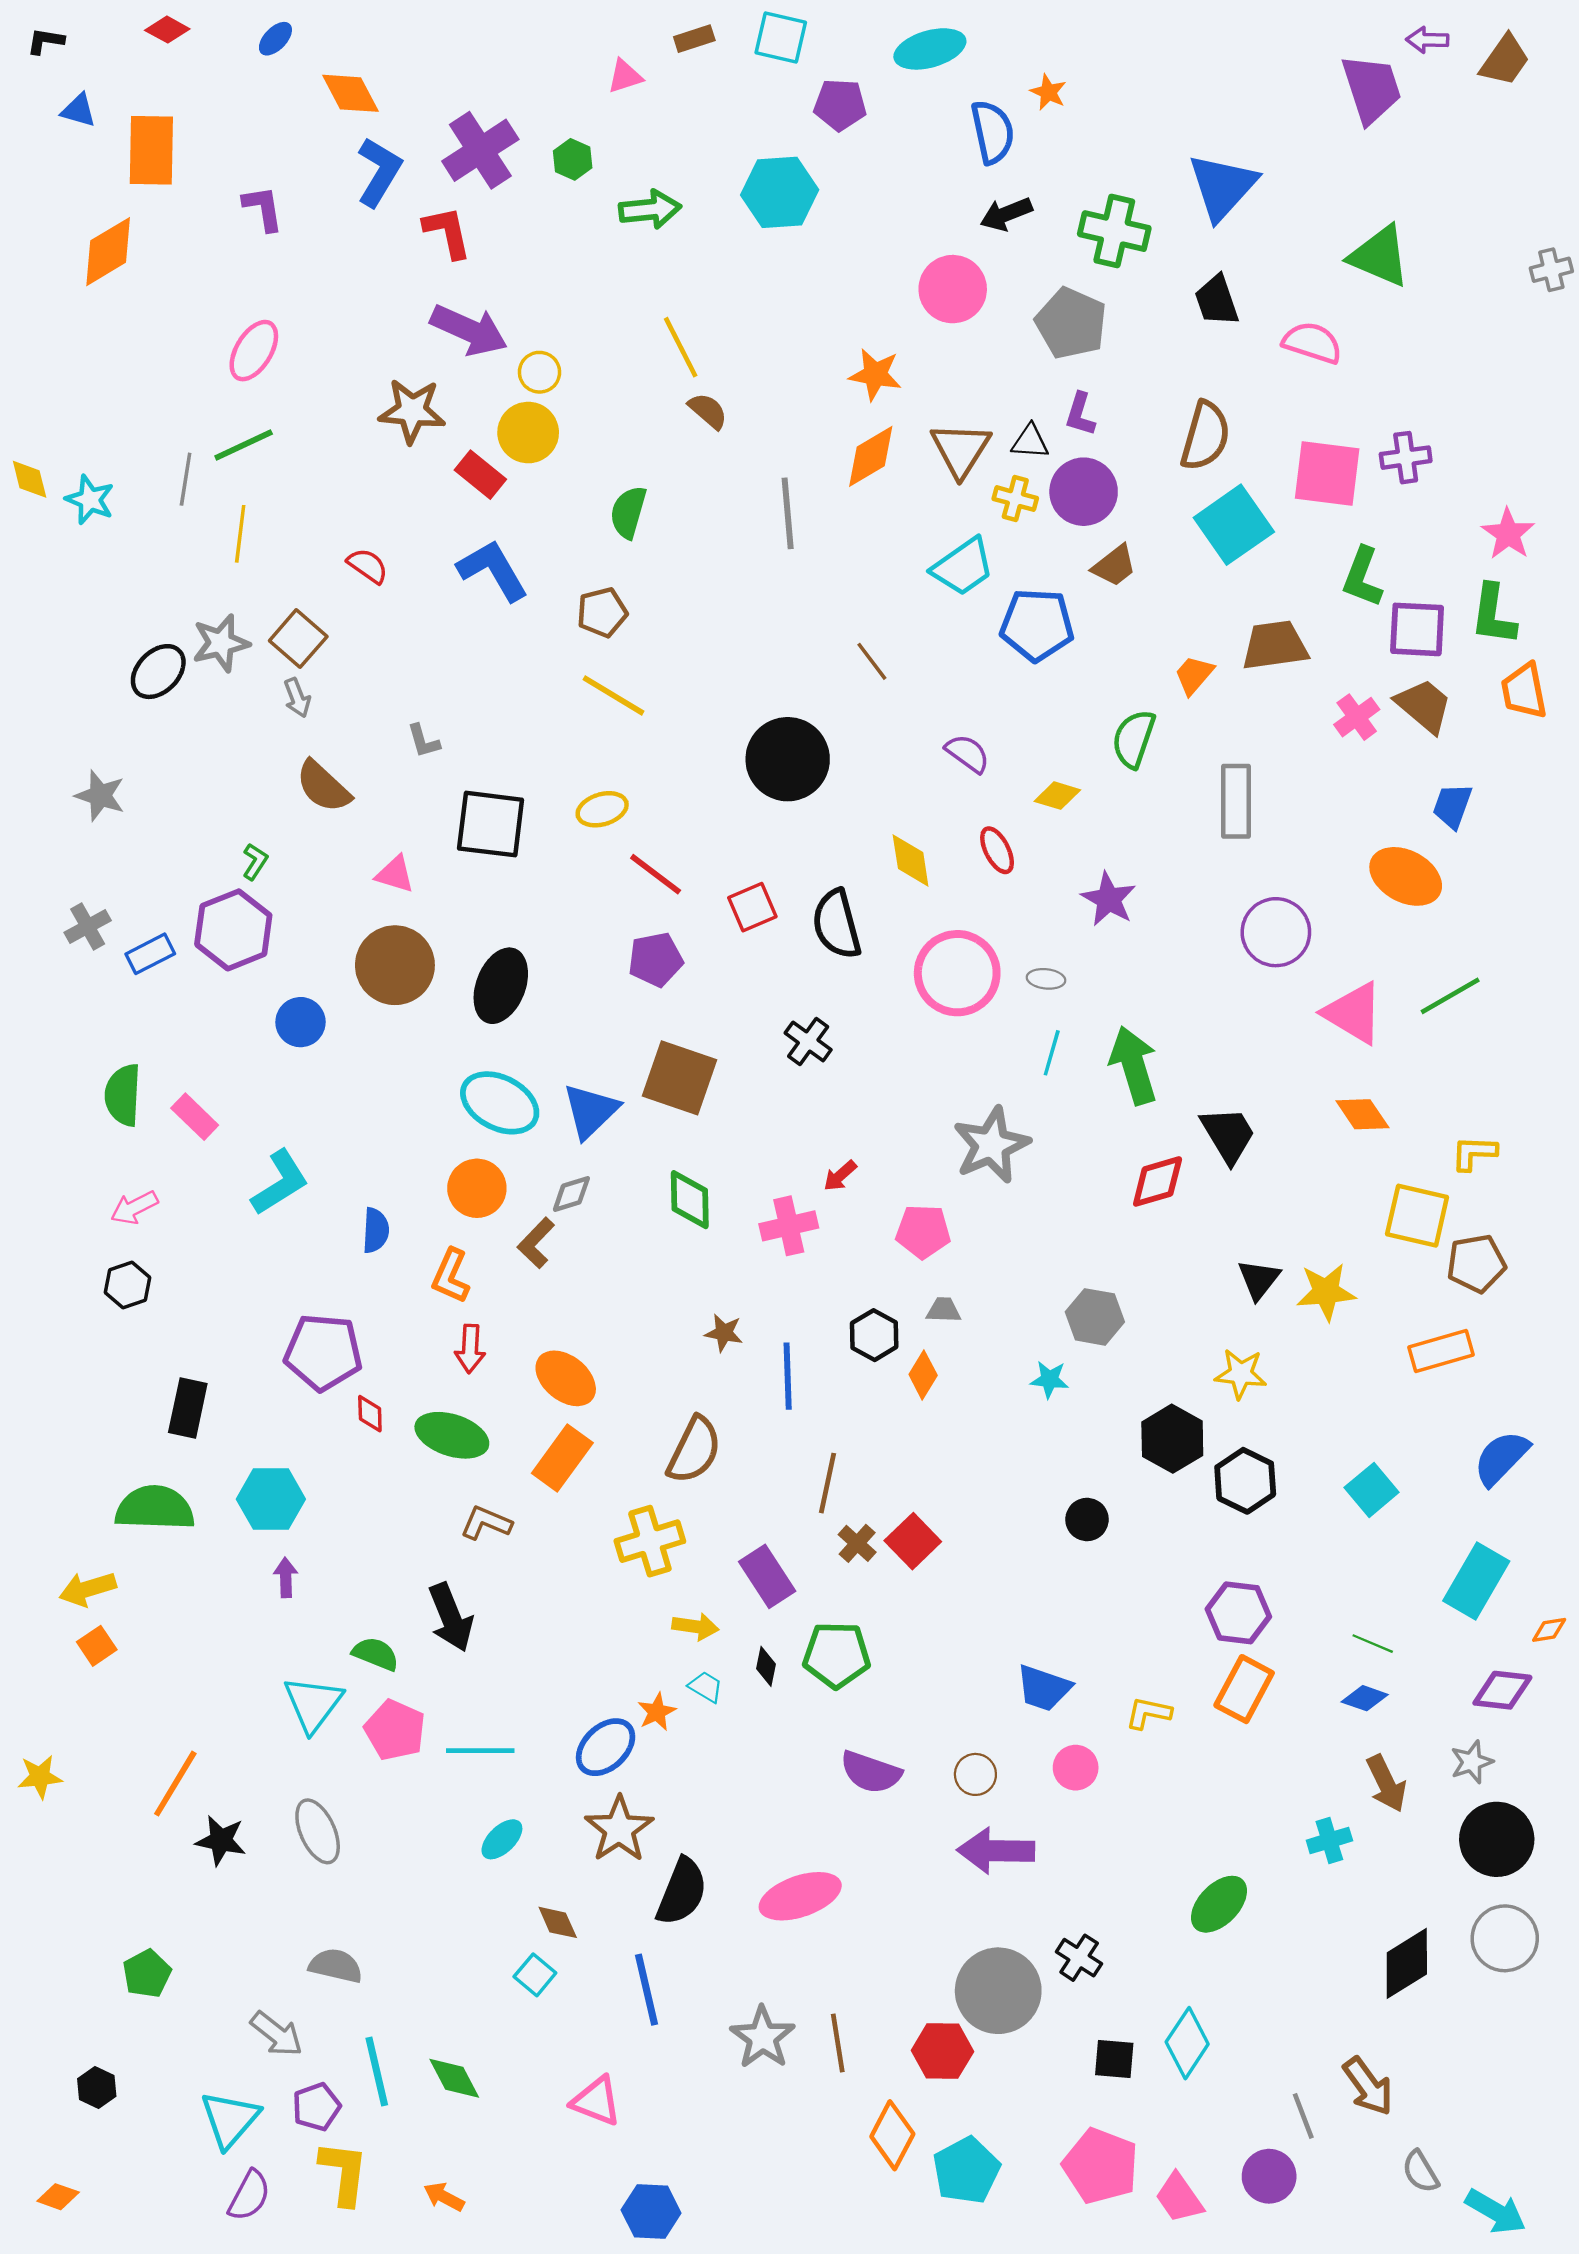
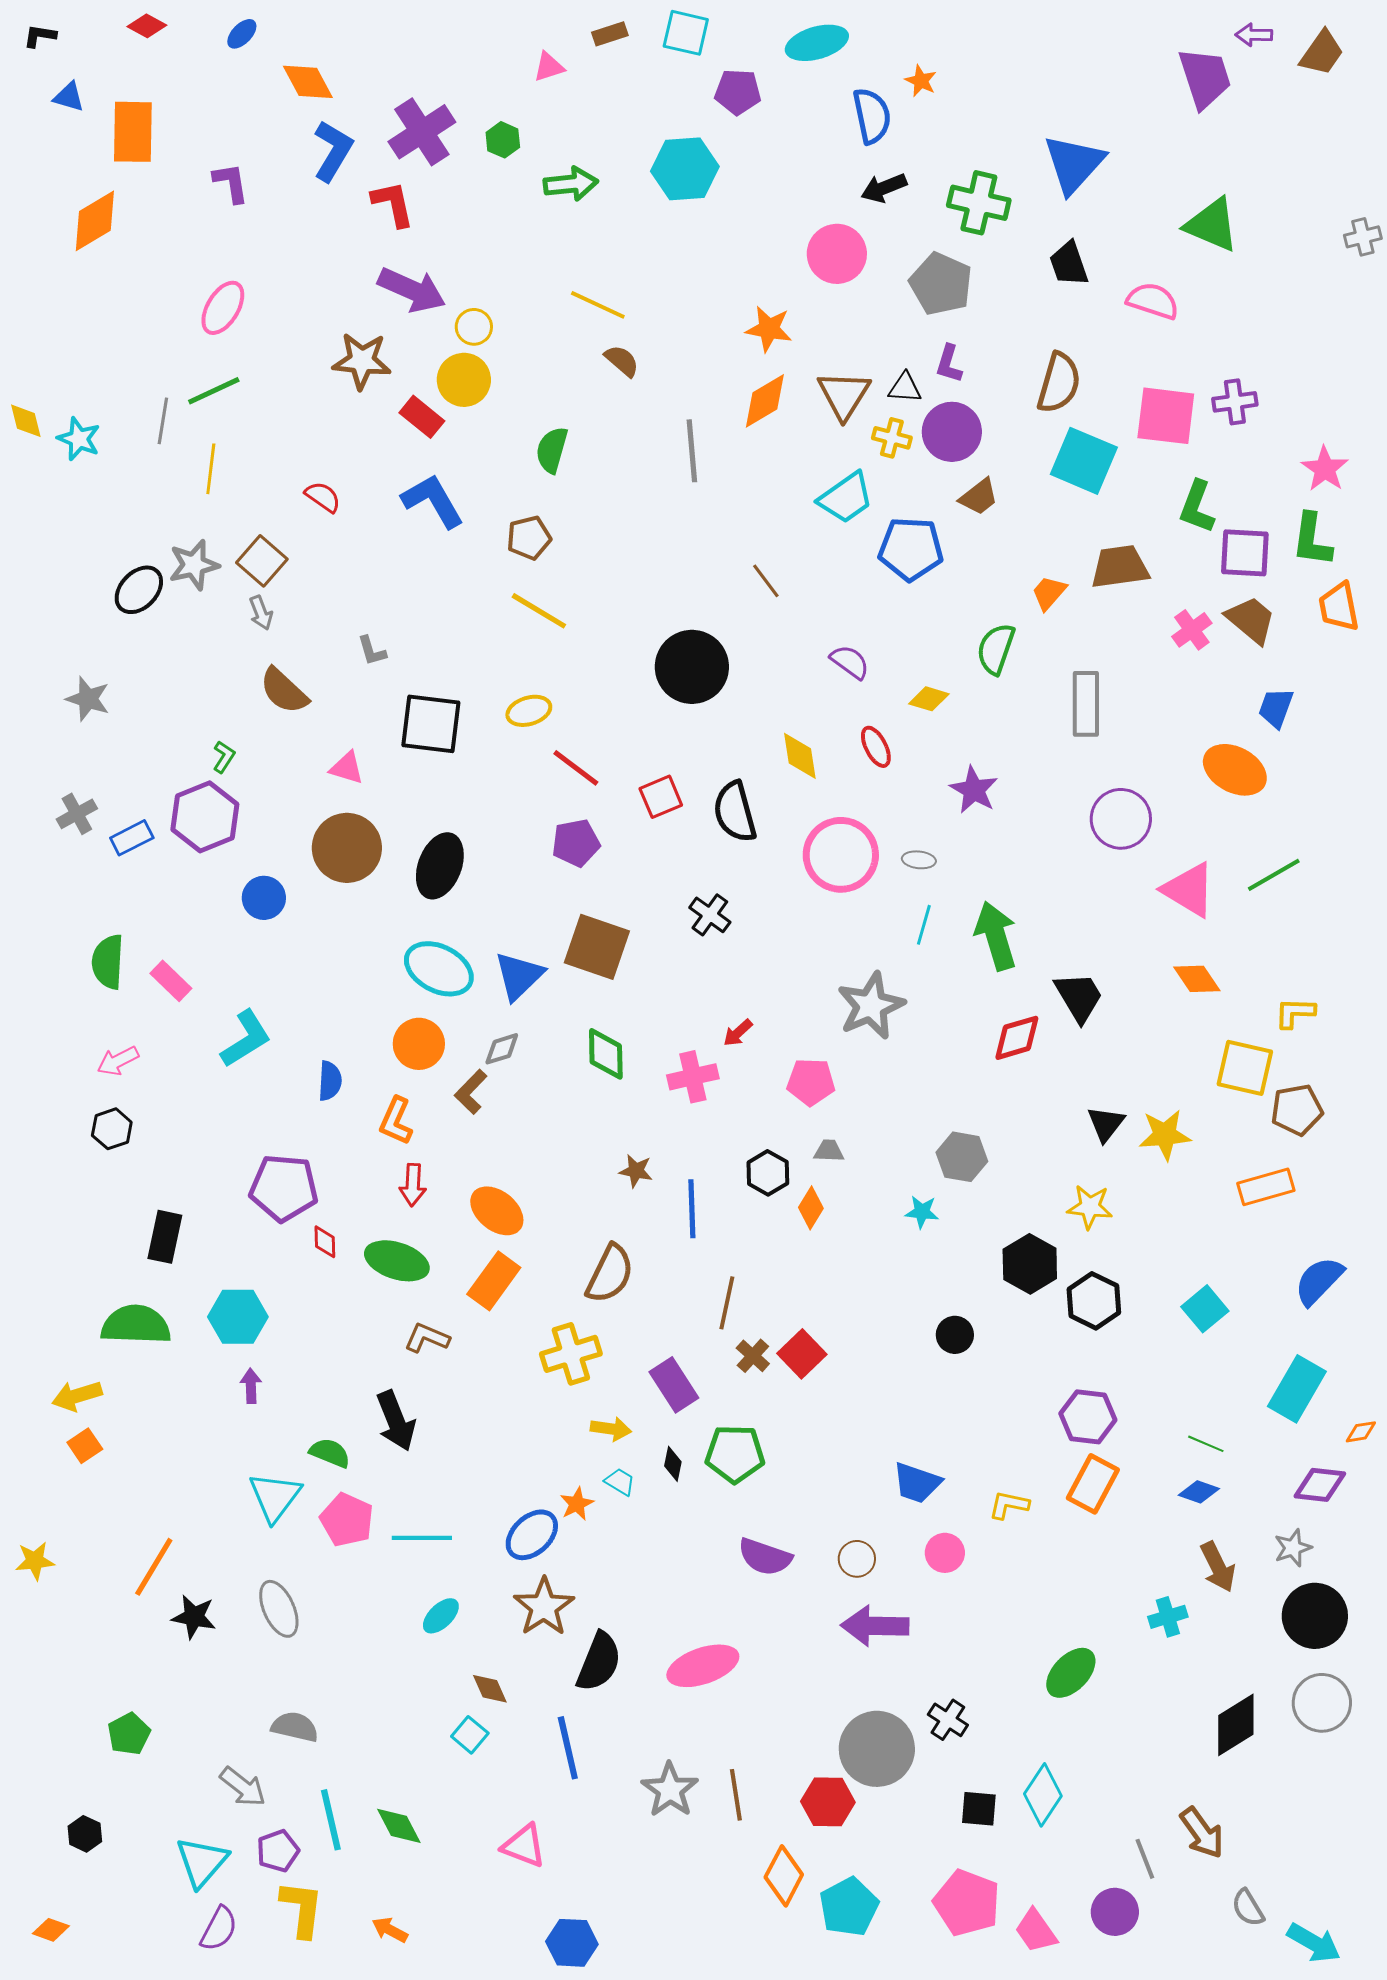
yellow line: (681, 347) -> (598, 305), turned -38
cyan square: (1234, 525) -> (1084, 461), turned -32

